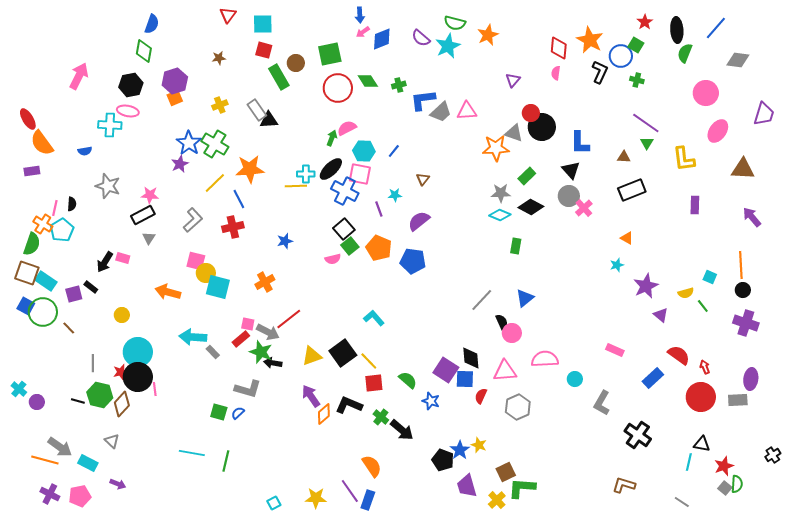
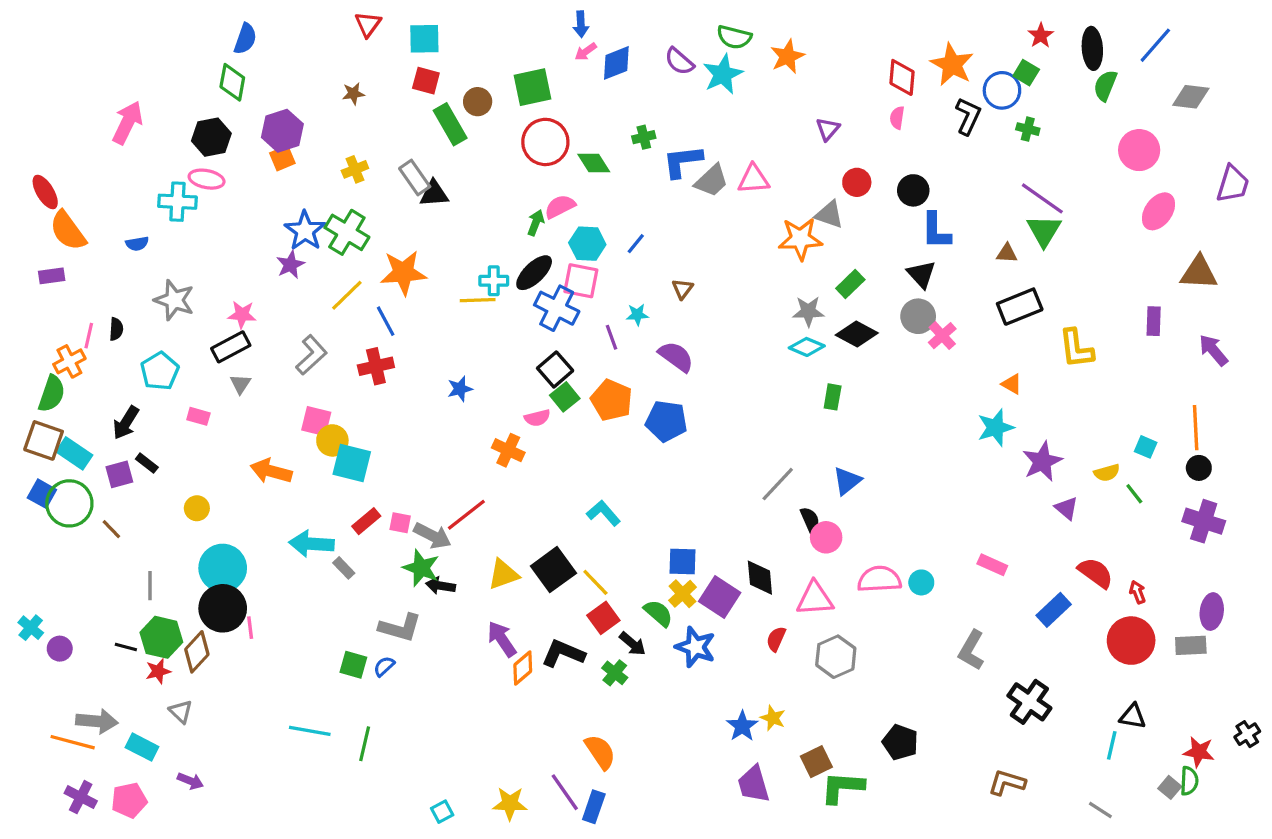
green diamond: (368, 81) -> (594, 163), moved
black circle: (542, 127) -> (913, 190), moved, size x0.7
green triangle: (647, 143) -> (1044, 231), size x1.6
yellow L-shape: (684, 159) -> (1076, 349), moved
purple rectangle: (695, 205) -> (1154, 321), moved
purple semicircle: (419, 221) -> (676, 357), turned 75
orange cross: (43, 224) -> (69, 361), turned 30
cyan pentagon: (62, 230) -> (160, 371), moved
black arrow: (105, 262) -> (126, 423), moved
cyan star: (617, 265) -> (996, 428), size x1.6
orange cross: (265, 282) -> (508, 450), moved, turned -36
red rectangle: (241, 339) -> (366, 521), moved
red star: (121, 372) -> (158, 671), moved
blue square: (465, 379) -> (683, 561), moved
cyan circle: (575, 379) -> (921, 582), moved
red square: (374, 383) -> (603, 618), turned -30
blue star: (431, 401) -> (695, 647), size x1.4
black arrow: (402, 430) -> (632, 644), moved, size x0.7
gray arrow: (60, 447) -> (97, 721), turned -30
black pentagon: (443, 460) -> (900, 742), moved
red star: (724, 466) -> (1199, 752), moved, turned 30
yellow cross: (497, 500) -> (683, 594), moved

